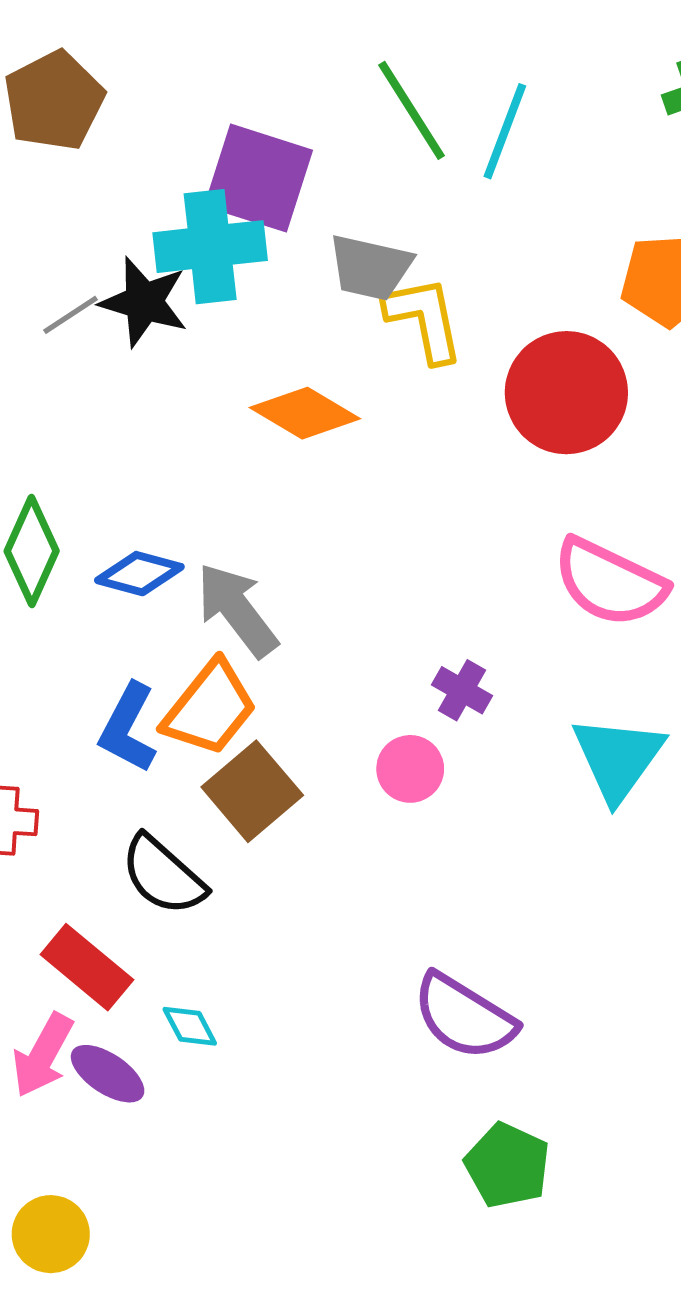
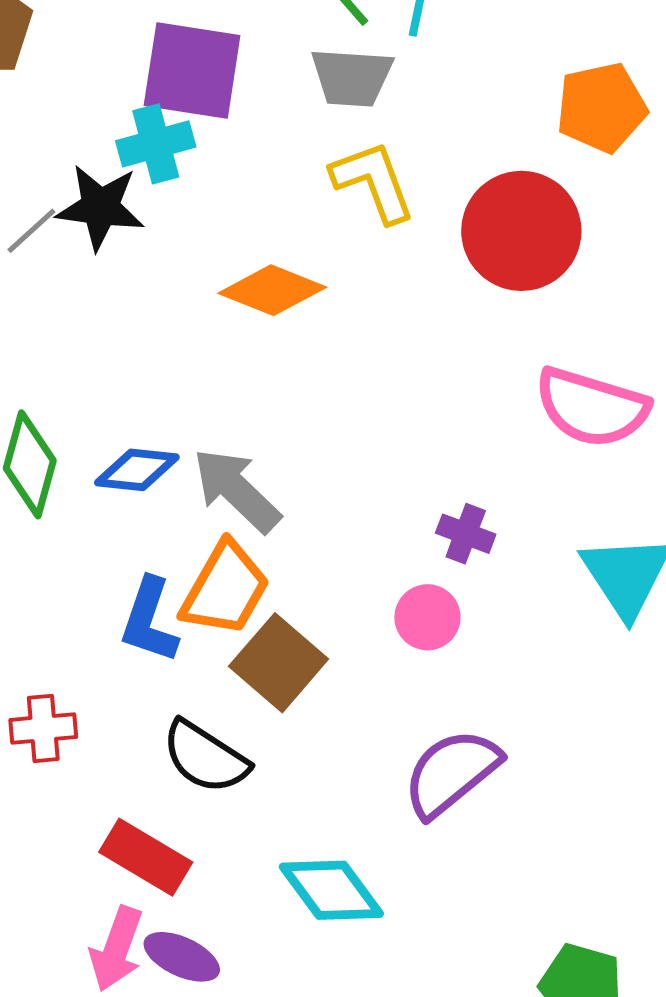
cyan cross: (210, 247) -> (156, 144), size x0.7
gray trapezoid: (370, 267) -> (352, 77), moved
purple semicircle: (464, 1017) -> (451, 773), moved, turned 118
cyan diamond: (190, 1026) -> (331, 890), moved, size x1.8

